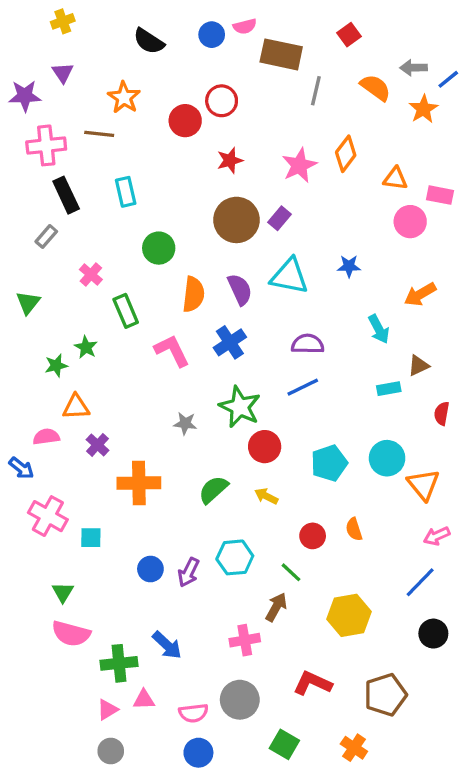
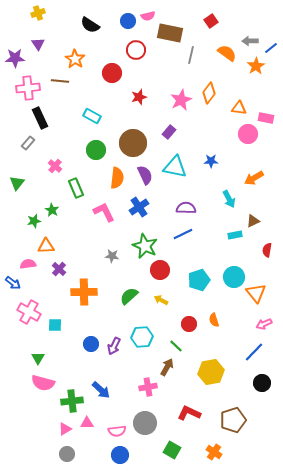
red circle: (222, 101) -> (136, 50), moved
cyan rectangle: (126, 192) -> (92, 116), moved, turned -48
brown circle: (236, 220) -> (133, 143), moved

